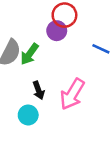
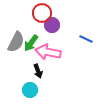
red circle: (64, 15) -> (42, 13), moved
pink arrow: (72, 94) -> (48, 52), moved, turned 70

